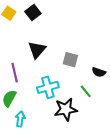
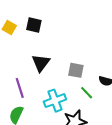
black square: (33, 12) -> (34, 25), turned -35
green line: (86, 91) -> (87, 93), moved

